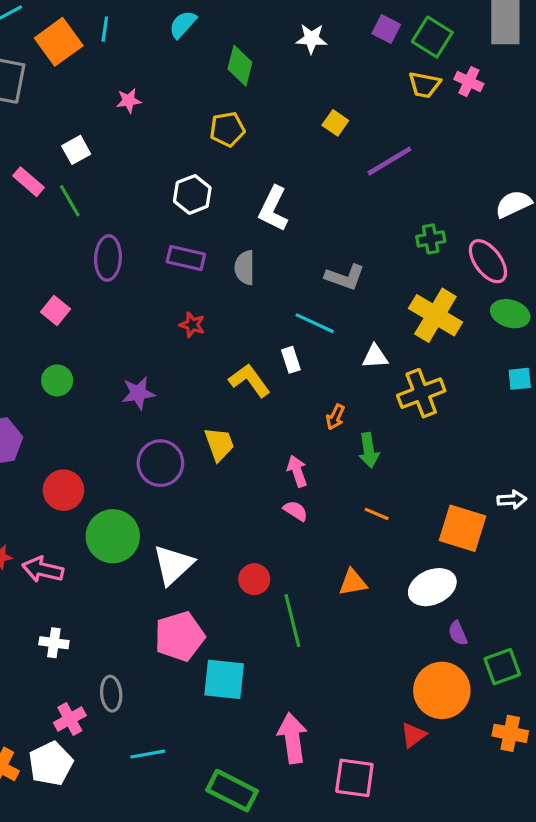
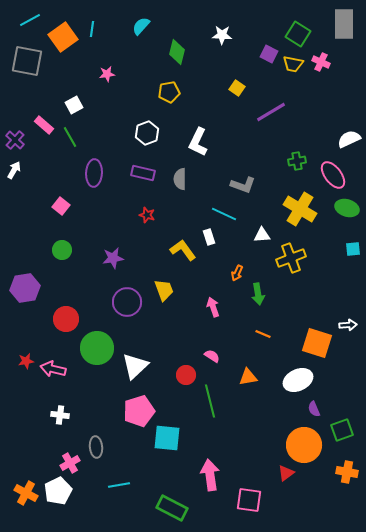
purple square: (386, 29) -> (269, 54), moved
pink semicircle: (296, 511) -> (212, 356), moved

